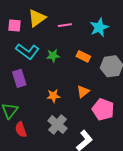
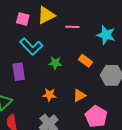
cyan star: (99, 27) -> (106, 35), turned 30
green star: (53, 56) -> (55, 63), moved

